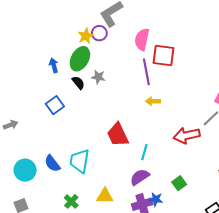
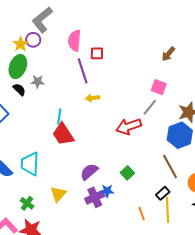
red square: (163, 56) -> (97, 53), size x0.6
cyan line: (144, 152) -> (59, 117), moved
yellow triangle: (105, 196) -> (58, 194), turned -42

